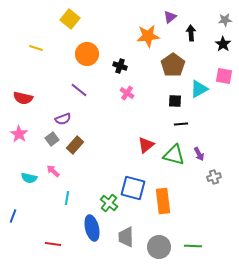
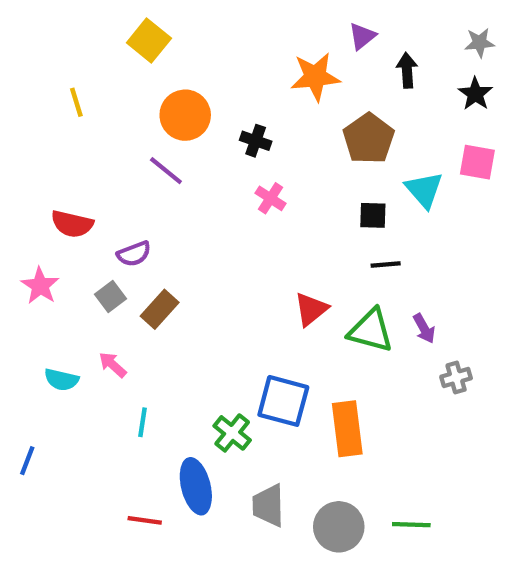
yellow line: (36, 48) -> (76, 102), turned 56
cyan triangle: (199, 89) -> (424, 190), turned -42
purple line: (79, 90) -> (166, 171), moved
red semicircle: (23, 98) -> (72, 224), moved
red line: (53, 244) -> (145, 520), moved

